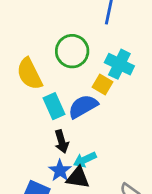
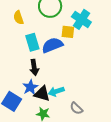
yellow semicircle: (29, 74) -> (18, 18), size x0.6
yellow square: (103, 84) -> (68, 32), turned -32
cyan arrow: (85, 160) -> (56, 91), moved

